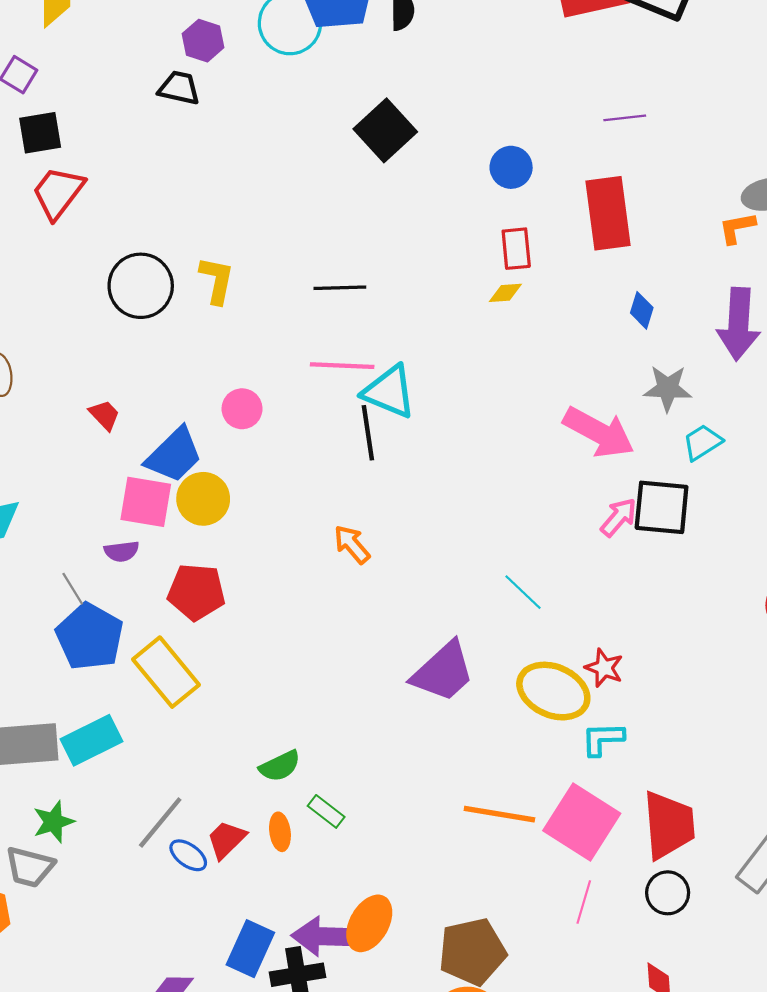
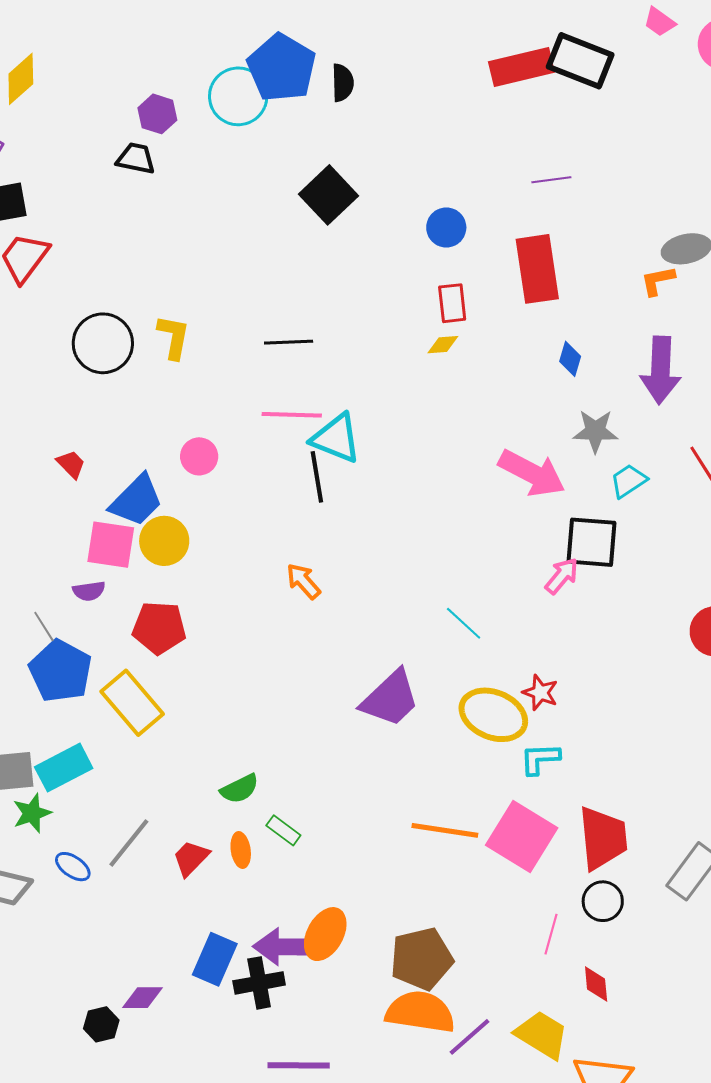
pink arrow: (619, 517) -> (562, 576), moved
green star: (53, 822) -> (32, 813), moved
blue ellipse: (188, 855) -> (73, 867), moved
pink line: (584, 902) -> (551, 934), moved

